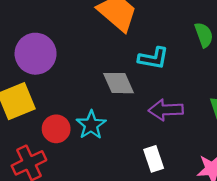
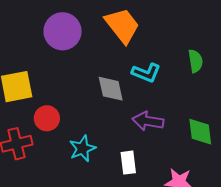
purple circle: (36, 54) -> (63, 31), moved
cyan star: (91, 125) -> (82, 148), moved

